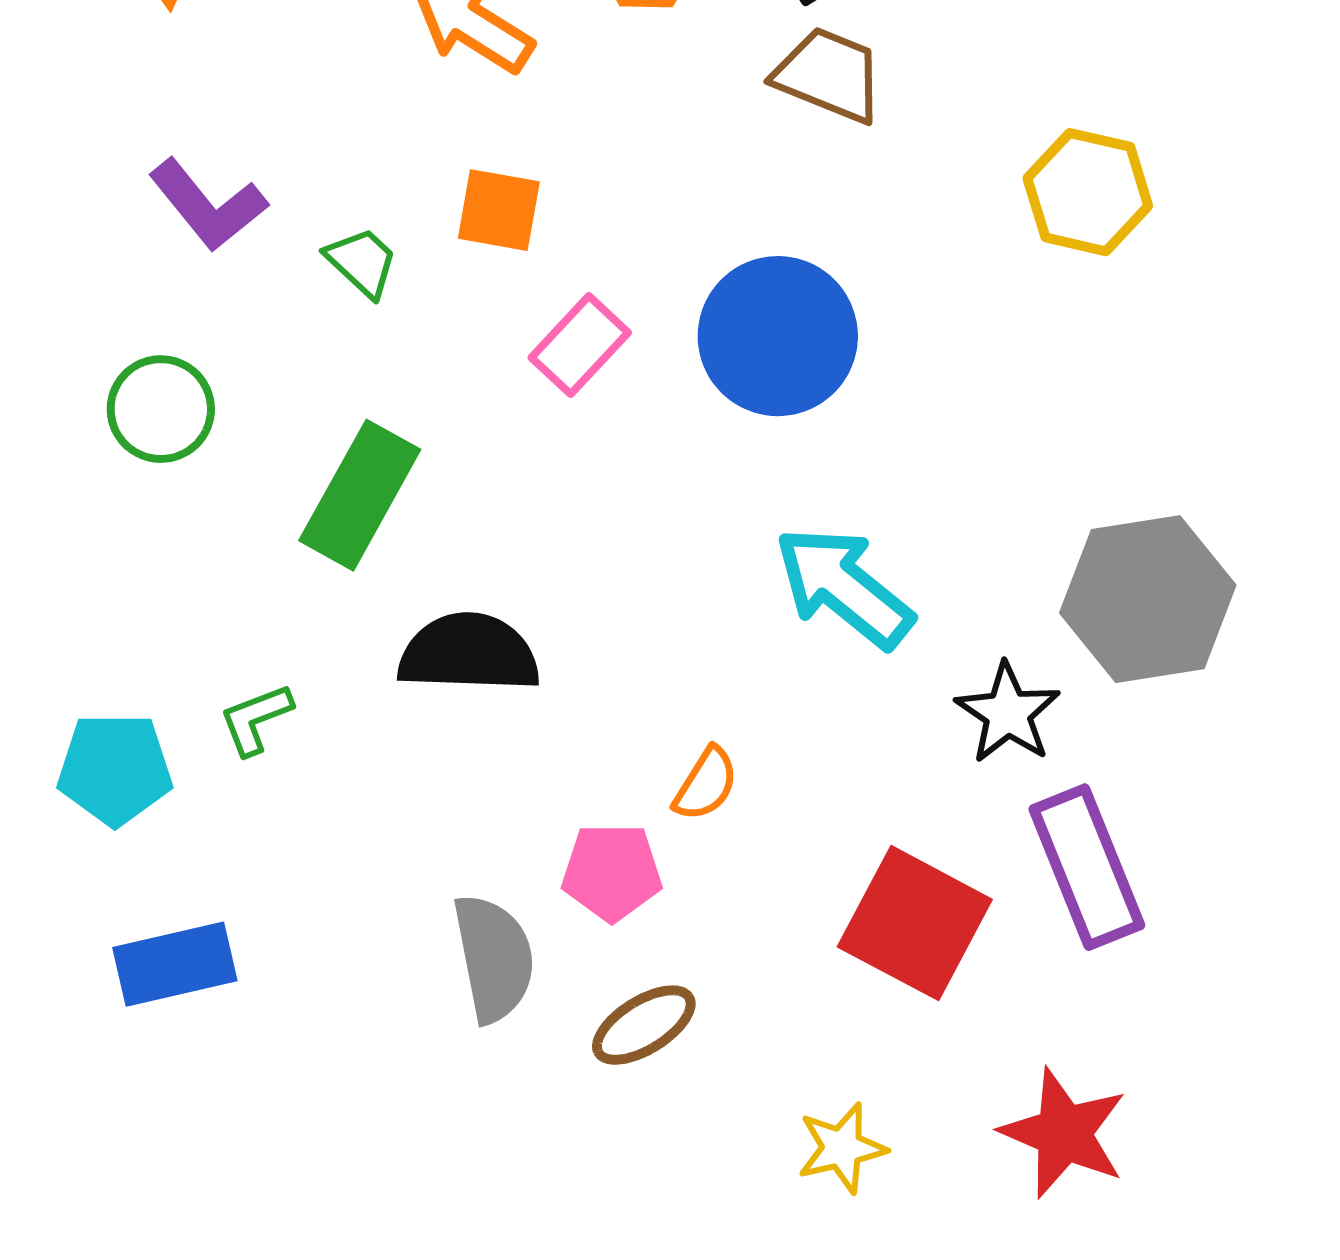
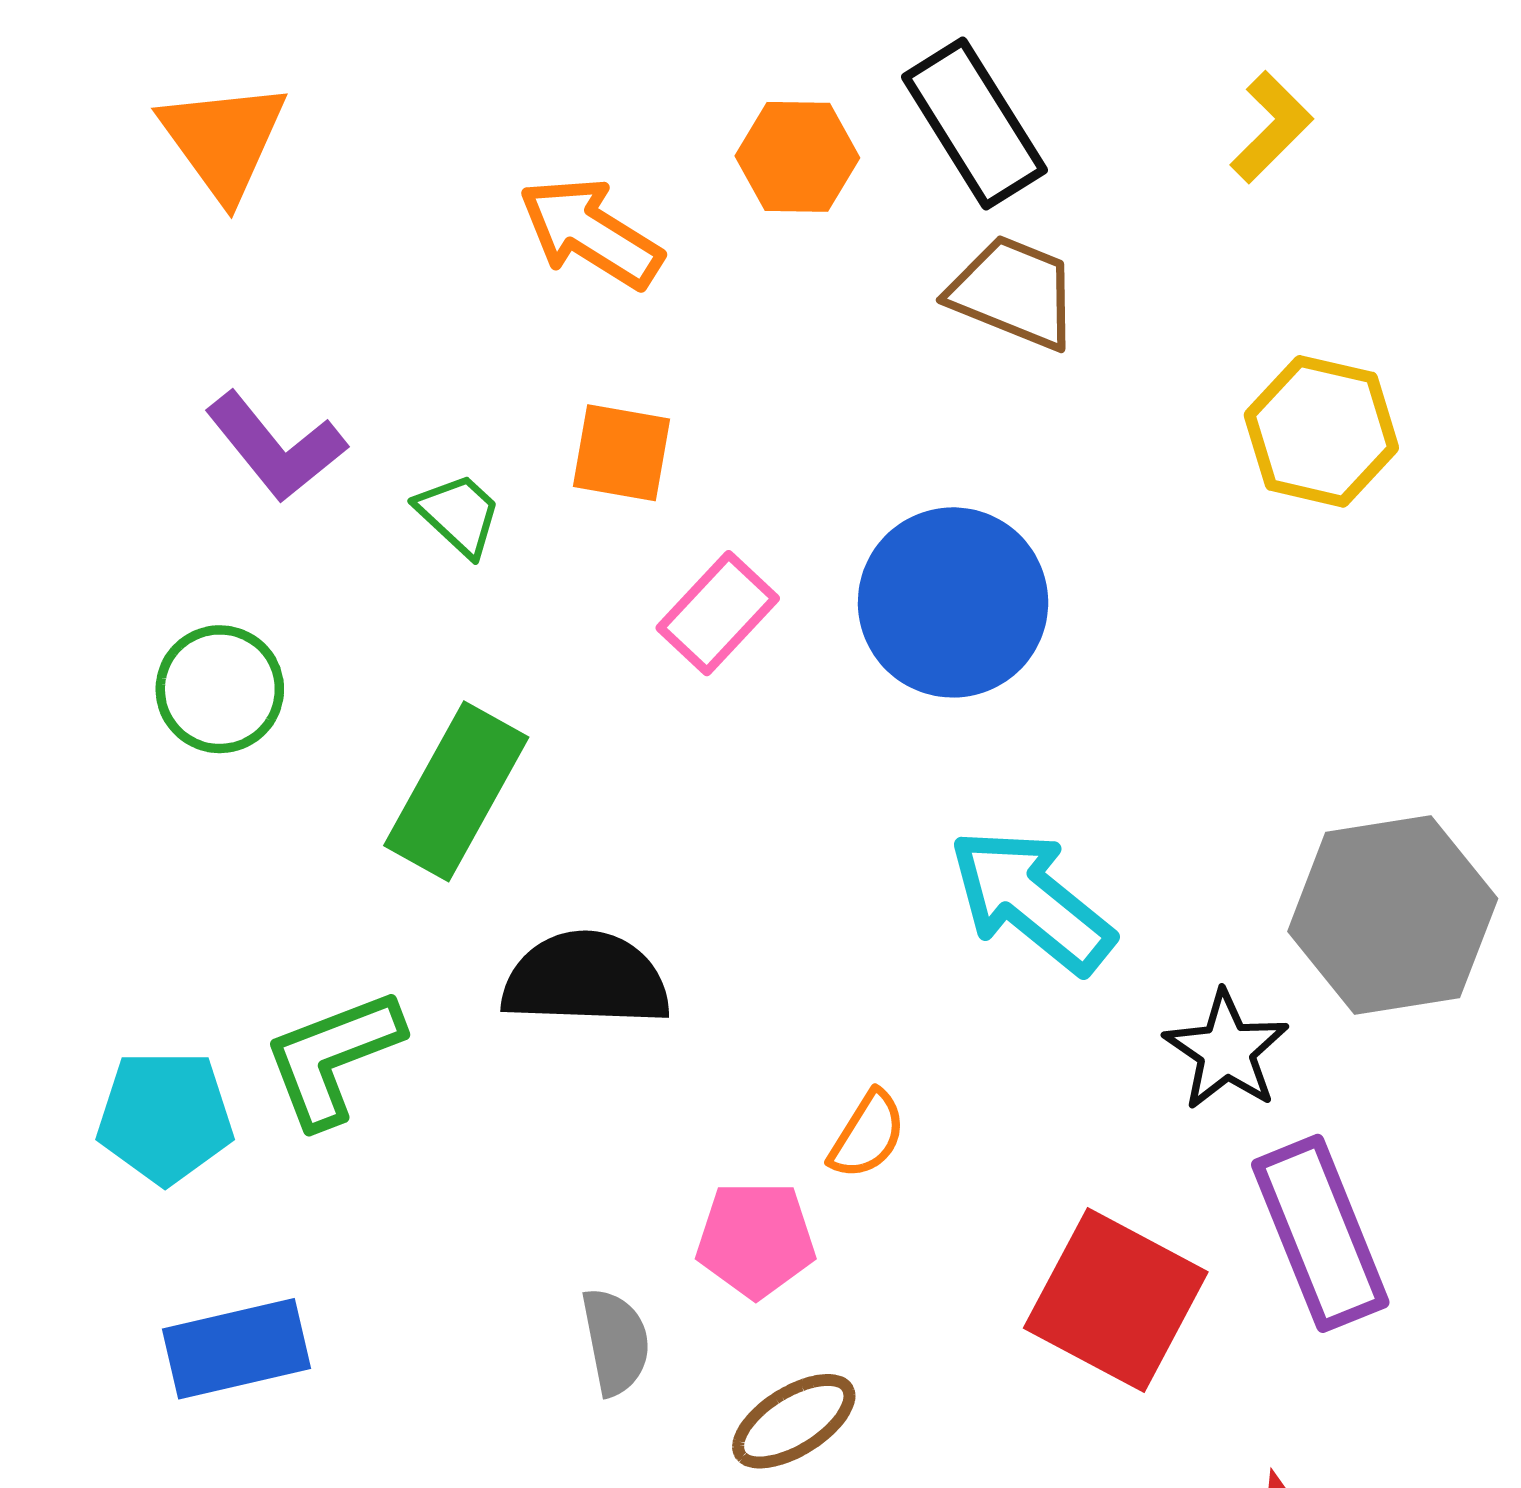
green L-shape: (256, 719) -> (333, 1058), size x1.6
gray semicircle: (494, 958) -> (616, 1342), size x0.7

